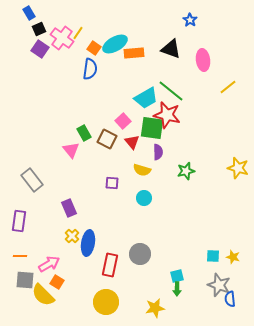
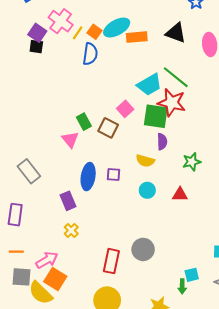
black square: (39, 29) -> (36, 47), moved, turned 32
yellow line: (78, 33) -> (78, 33), moved
red triangle: (132, 142) -> (180, 195), moved, turned -49
blue ellipse: (88, 243) -> (88, 177), moved
cyan square: (177, 276) -> (192, 275), moved
orange square: (57, 282) -> (55, 279), size x1.5

